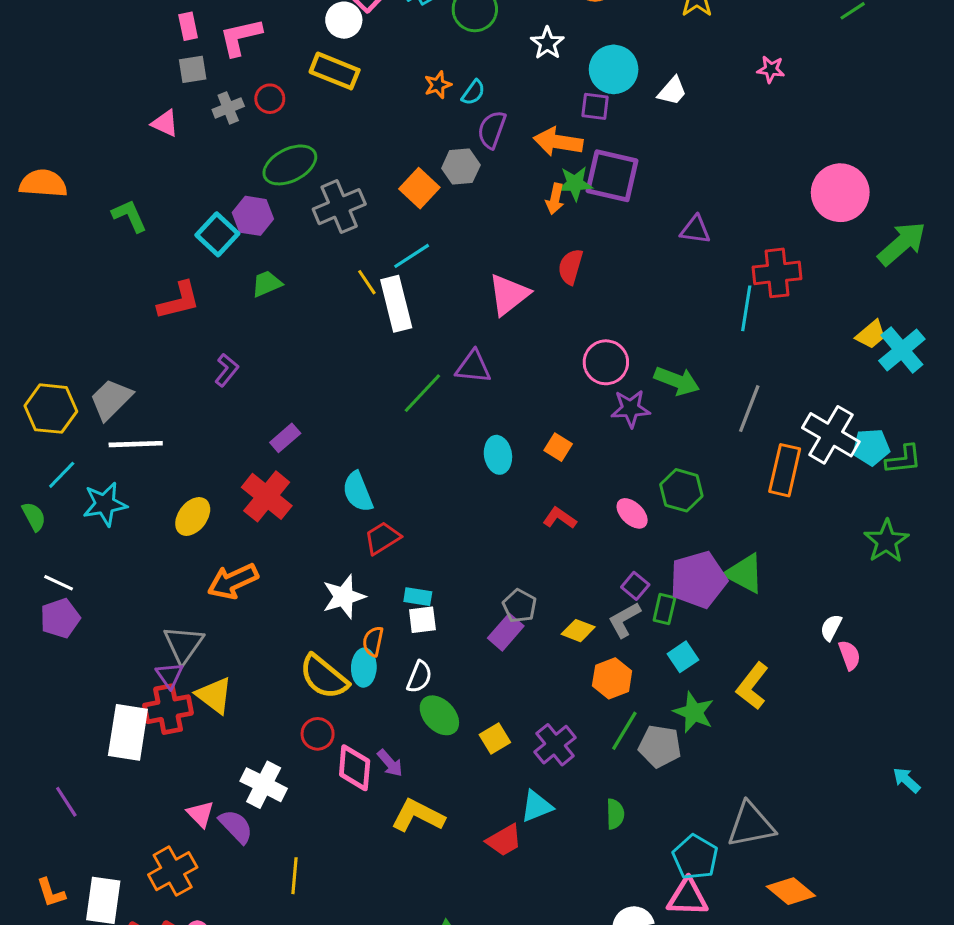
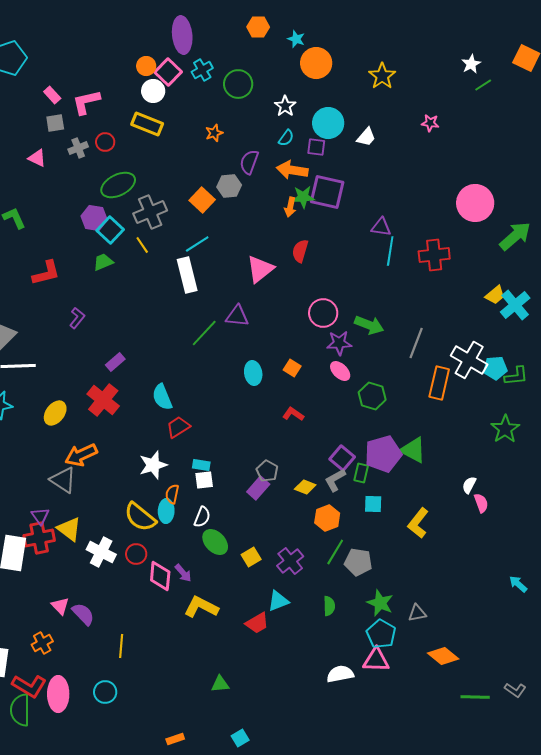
pink rectangle: (188, 26) -> (52, 95), turned -30
cyan semicircle: (473, 93) -> (286, 138), moved
cyan square: (217, 234) -> (110, 230), moved
yellow line: (367, 282) -> (142, 245), moved
cyan line: (746, 308) -> (390, 251), moved
pink ellipse: (632, 513) -> (340, 371), moved
purple square: (635, 586) -> (342, 458), size x1.4
gray triangle: (183, 644) -> (63, 480), moved, turned -32
cyan square: (683, 657) -> (373, 504), turned 36
green star: (694, 712) -> (380, 603), moved
white cross: (264, 785) -> (101, 552), moved
gray triangle: (751, 825) -> (417, 613), size x0.6
orange cross: (173, 871) -> (42, 643), size x0.7

